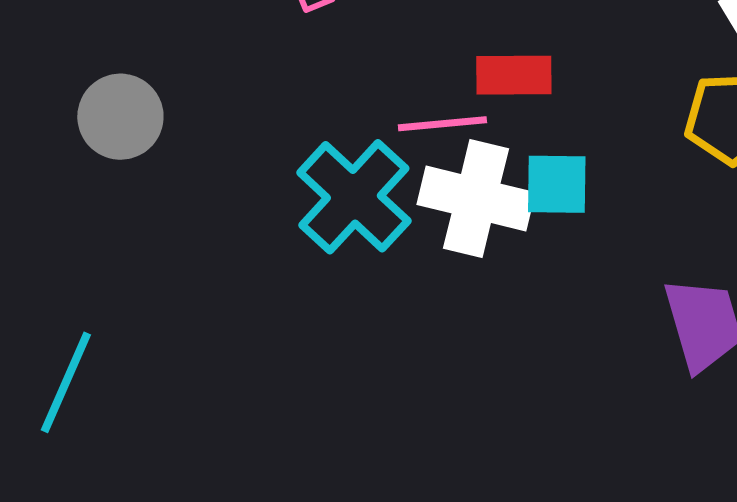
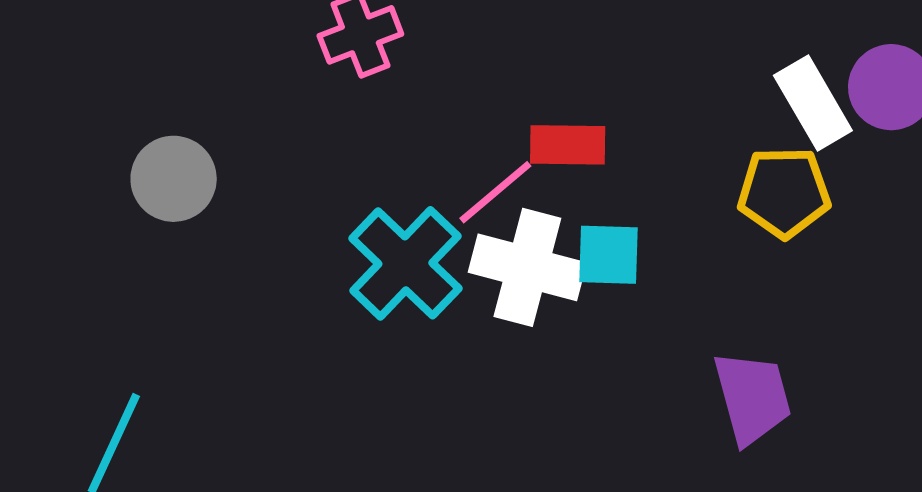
pink line: (442, 124) -> (495, 192), turned -36

